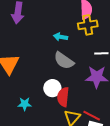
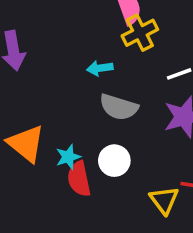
red semicircle: (63, 97) -> (79, 179), moved
cyan star: (25, 104) -> (68, 157), moved

